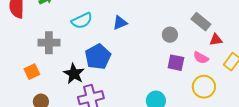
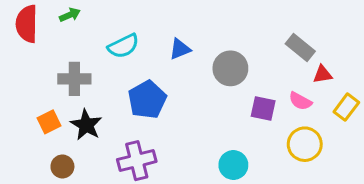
gray circle: (170, 35) -> (230, 68), moved, size x1.5
black star: (74, 74) -> (86, 125), moved

